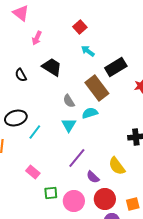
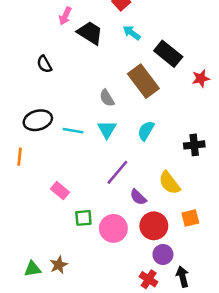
black trapezoid: (52, 67) -> (90, 33), moved
black rectangle: (116, 67) -> (168, 54), turned 70
cyan semicircle: (90, 113) -> (146, 131), moved, turned -42
cyan line: (35, 132) -> (73, 131), moved, turned 63
orange square: (133, 204) -> (190, 218), moved

